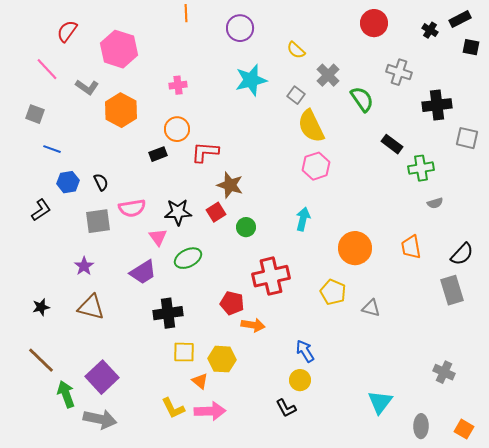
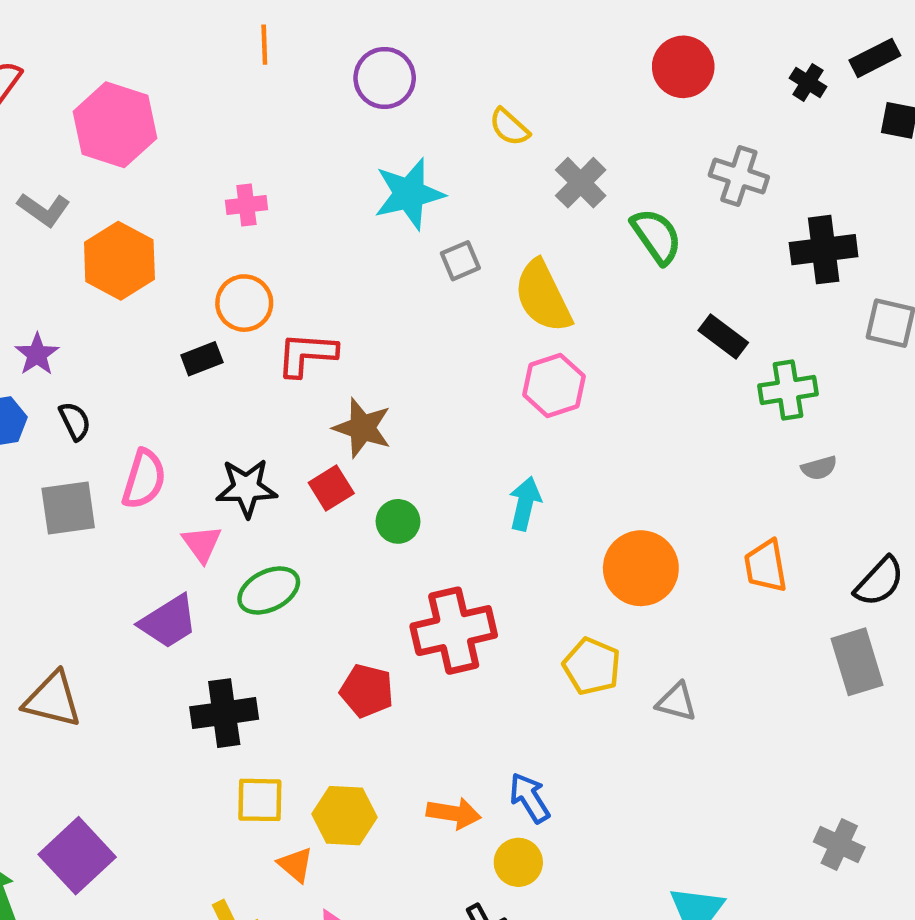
gray square: (296, 95) -> (460, 261), moved, turned 30
pink semicircle: (132, 208) -> (144, 479), turned -64
purple star: (84, 266) -> (37, 354), moved
orange arrow: (253, 325) -> (454, 813), moved

